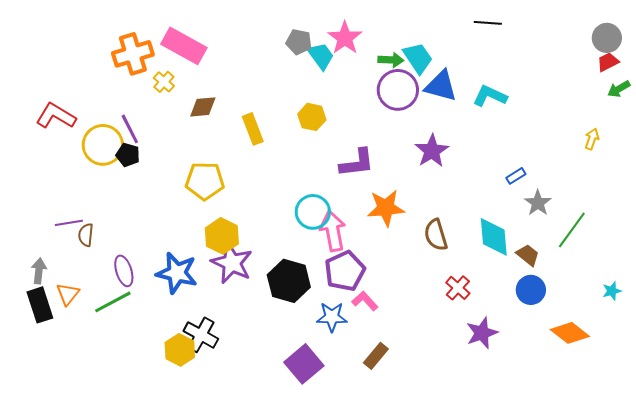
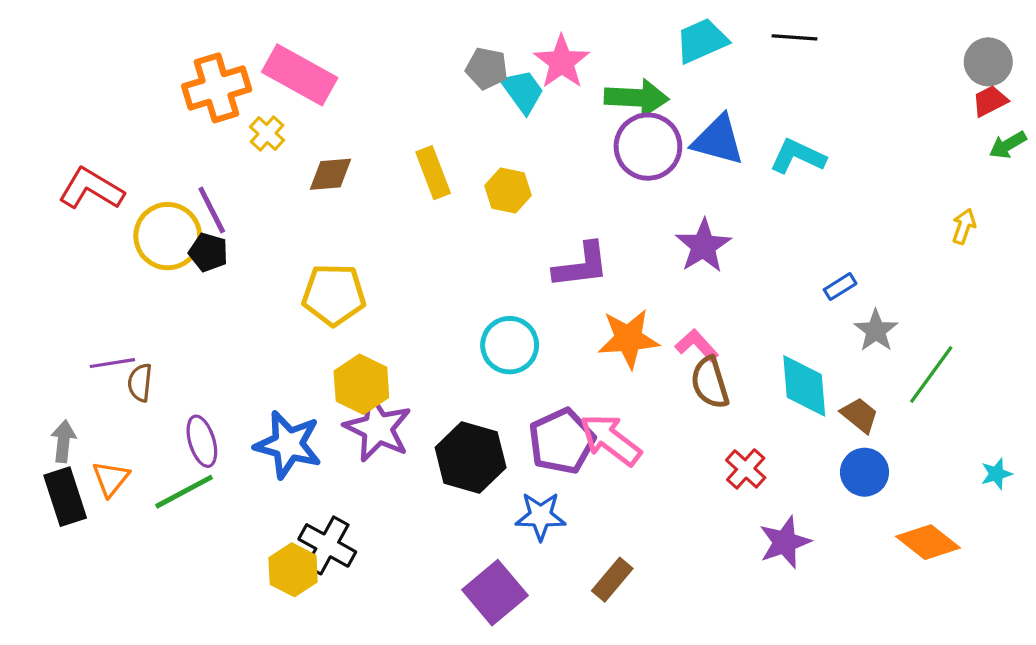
cyan trapezoid: (418, 58) -> (702, 41), moved, turned -80
green arrow: (391, 60) -> (637, 98), size x1.5
yellow rectangle: (253, 129) -> (433, 173), moved
pink arrow: (333, 231) -> (611, 440), moved, turned -42
pink L-shape: (365, 301) -> (697, 345), moved

